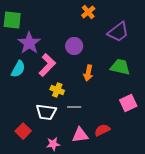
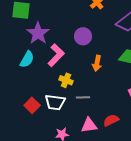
red square: (23, 131) -> (32, 105), moved

